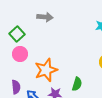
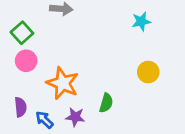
orange star: (46, 70) -> (63, 83), turned -30

